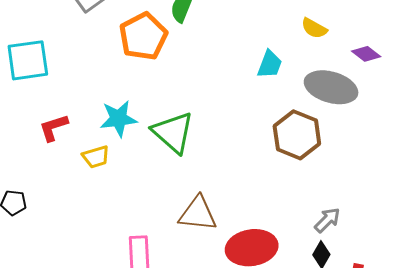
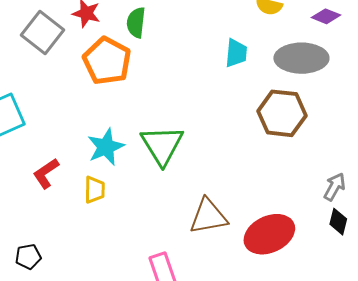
green triangle: (173, 132) -> (162, 145), turned 33
yellow trapezoid: (96, 157) -> (95, 190), turned -56

